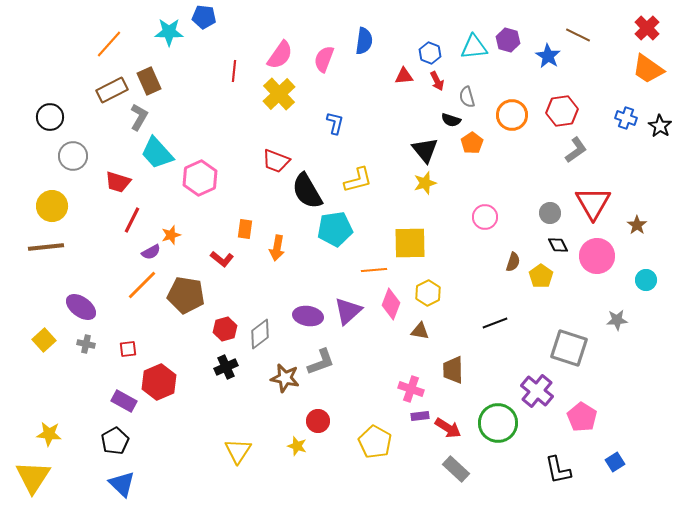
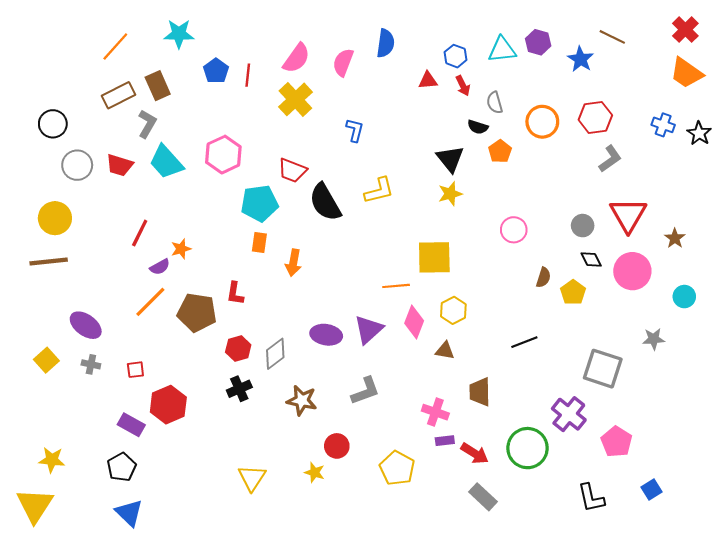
blue pentagon: (204, 17) -> (216, 71), moved, turned 30
pink hexagon: (200, 178) -> (223, 155), moved
red trapezoid: (118, 182) -> (120, 165), moved
cyan pentagon: (335, 229) -> (259, 203), moved
red L-shape: (222, 259) -> (235, 293), moved, turned 60
gray L-shape: (321, 362) -> (365, 391), moved

